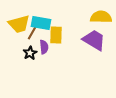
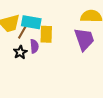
purple trapezoid: (94, 40) -> (84, 39), turned 40

